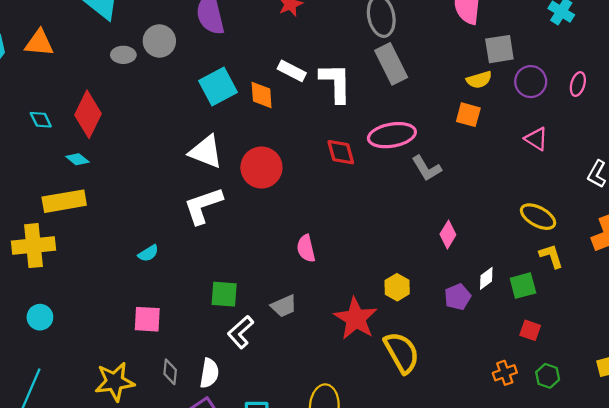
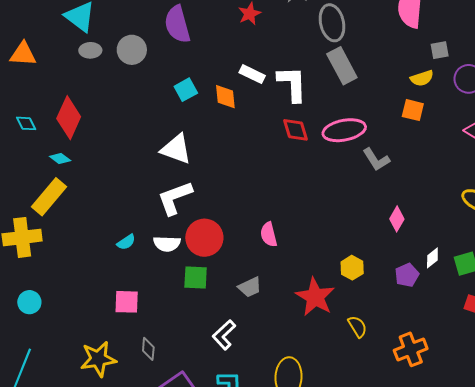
gray square: (499, 49) -> (440, 50), size x0.7
gray ellipse: (123, 55) -> (90, 50), moved
cyan square: (218, 86) -> (186, 90), size x0.7
red diamond: (341, 152) -> (296, 130), moved
red circle: (261, 168) -> (204, 238), moved
yellow rectangle: (64, 201) -> (49, 197), turned -39
white L-shape: (240, 332) -> (224, 335), moved
yellow semicircle: (402, 352) -> (357, 327), size x0.6
white semicircle: (209, 373) -> (167, 244), moved, turned 84
orange cross: (505, 373) -> (411, 349), moved, size x1.5

